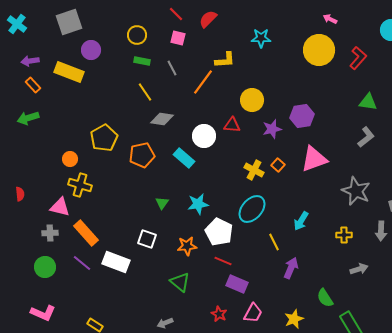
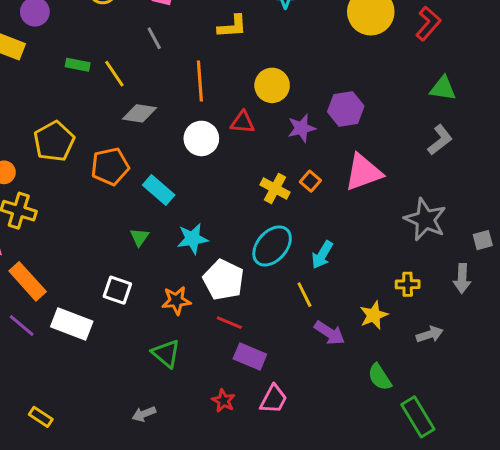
green rectangle: (142, 61) -> (78, 65), moved
orange line: (203, 82) -> (200, 81), moved, turned -40
cyan rectangle: (184, 158) -> (159, 190), moved
cyan arrow: (301, 221) -> (322, 255), moved
purple arrow: (291, 268) -> (330, 333), turned 100
yellow star: (294, 319) -> (374, 315), moved

